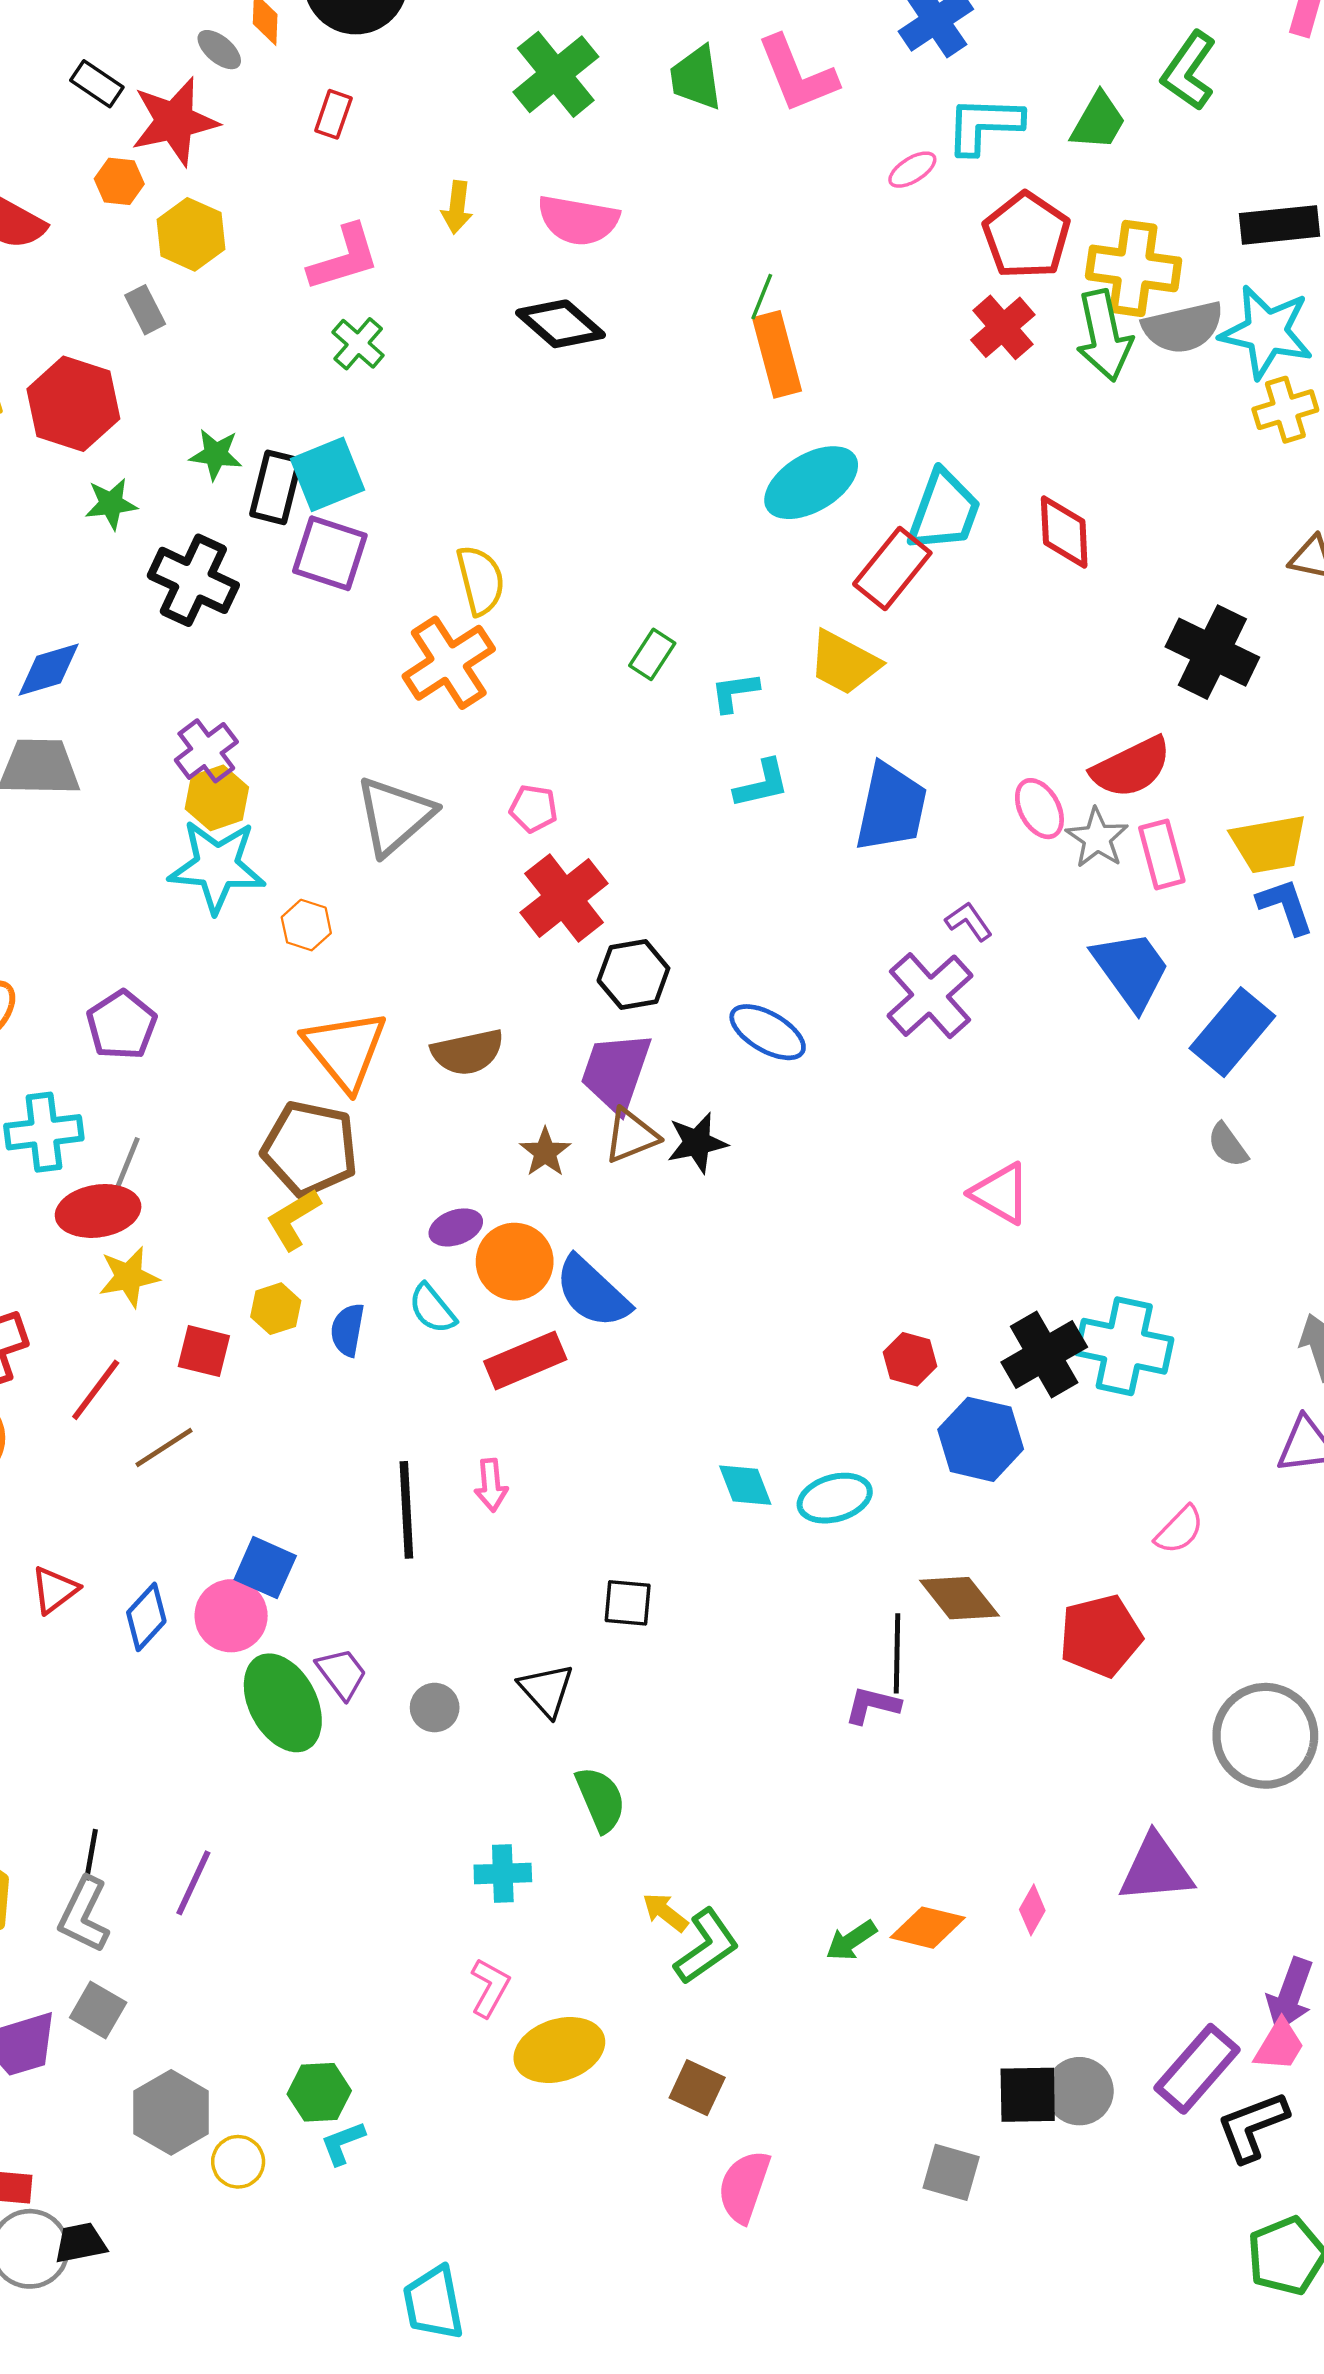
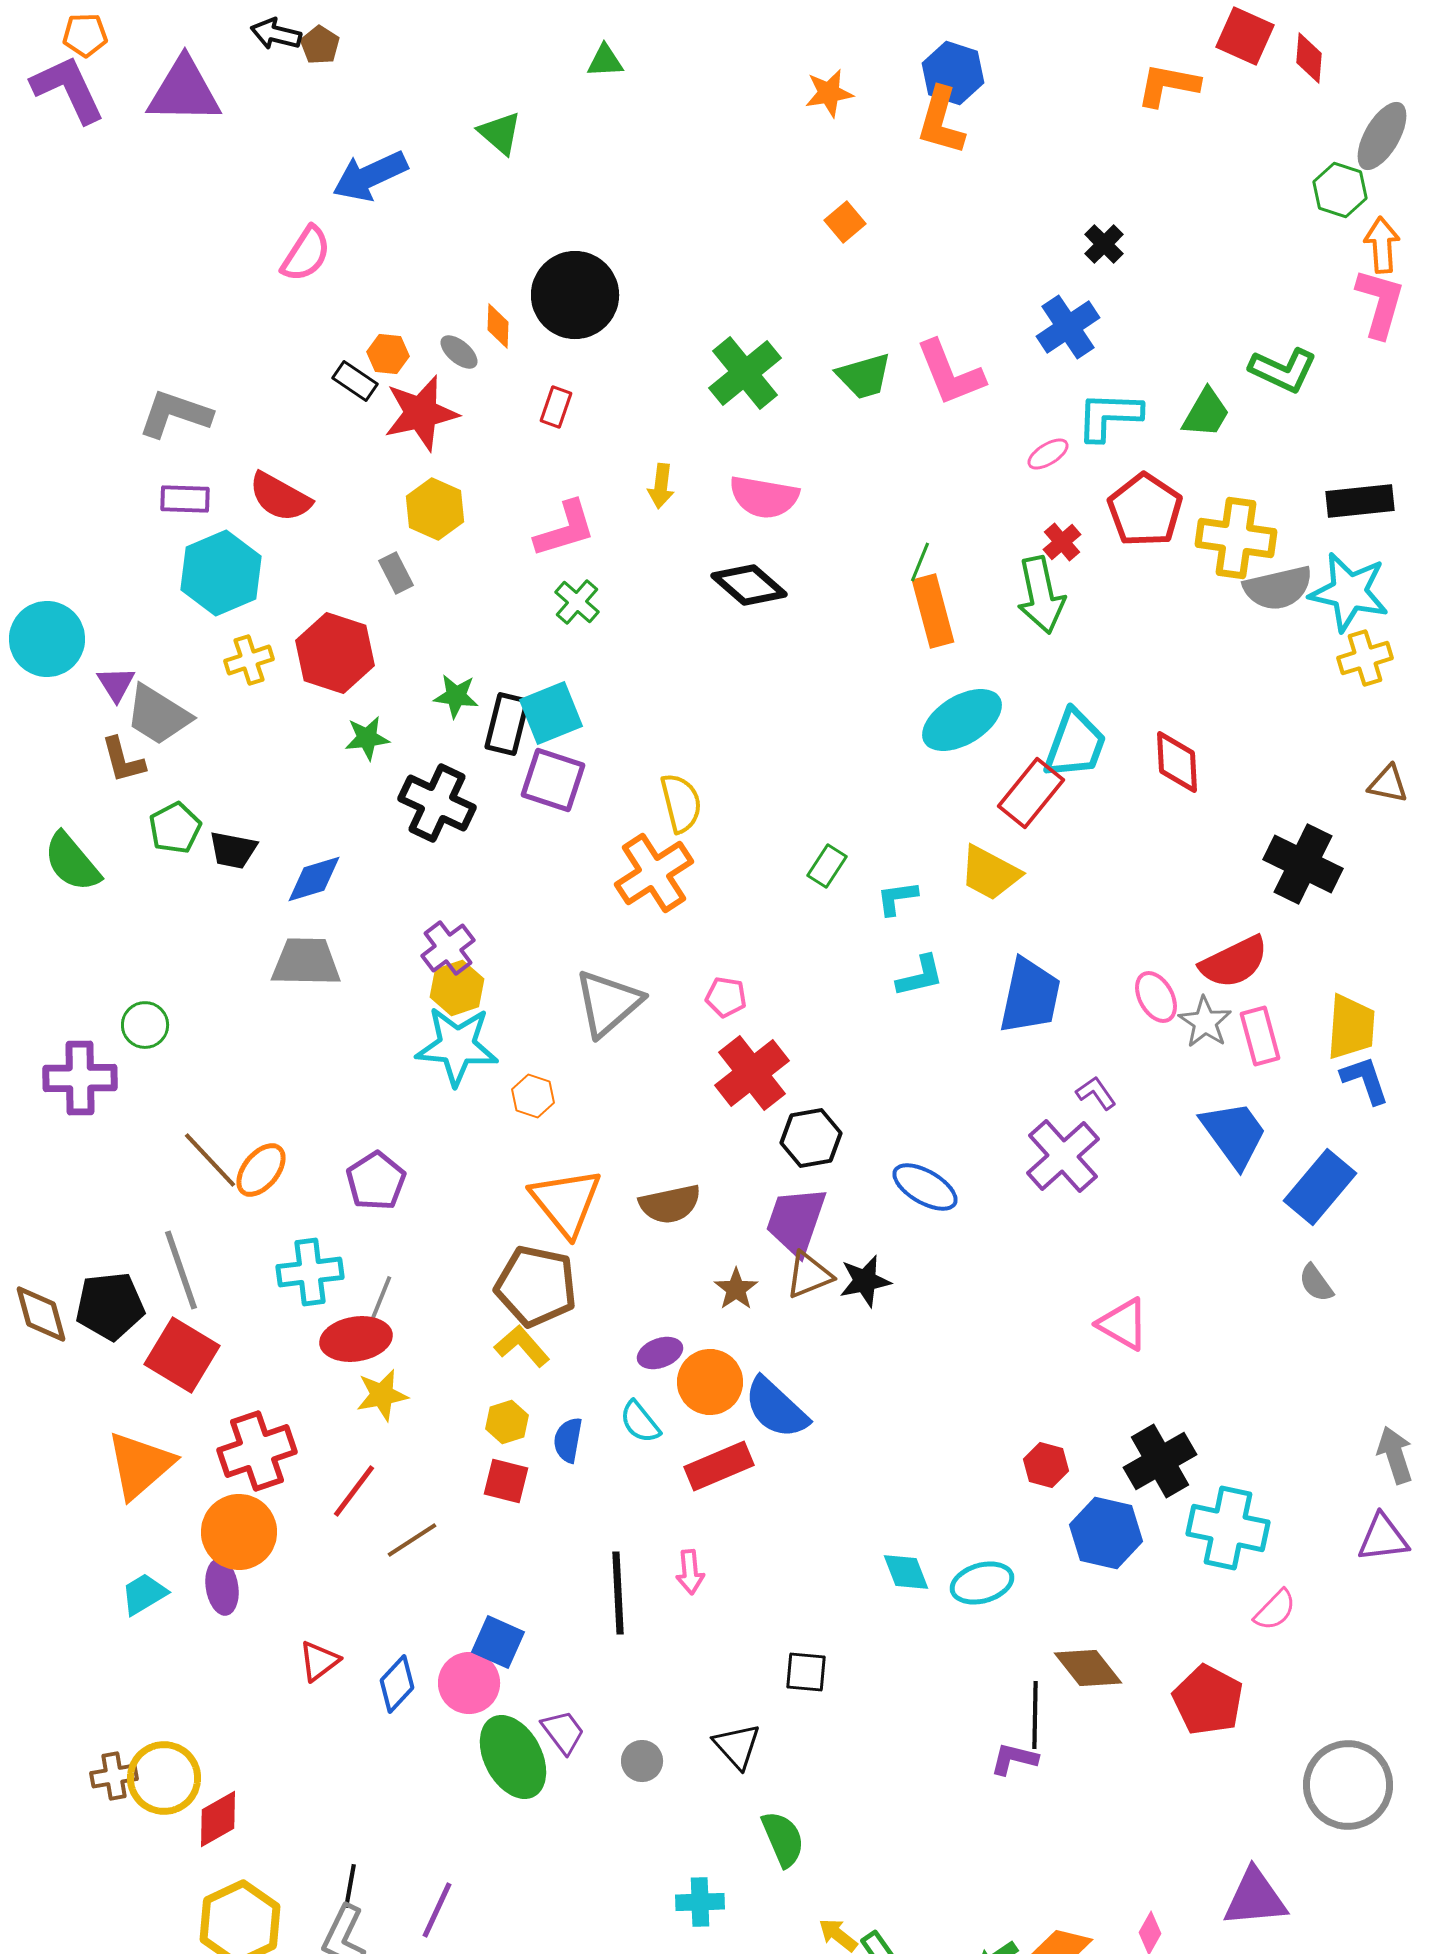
green L-shape: (1189, 71) -> (1283, 370), turned -100
green trapezoid: (696, 78) -> (864, 376), turned -98
orange hexagon: (119, 181) -> (388, 354), moved
red cross: (1003, 327) -> (1062, 542), moved, size x0.7
green arrow: (1104, 336) -> (1041, 595), moved
yellow trapezoid: (1269, 844) -> (1351, 1027), turned -76
yellow L-shape: (293, 1219) -> (522, 1346), turned 80
cyan cross: (1124, 1346) -> (1228, 1528), moved
red square: (204, 1351) -> (506, 1481), moved
red pentagon: (1101, 1636) -> (1208, 1700), turned -30

